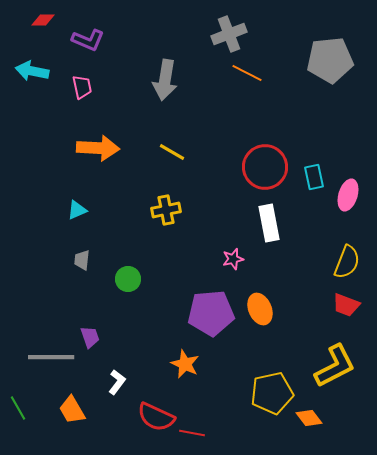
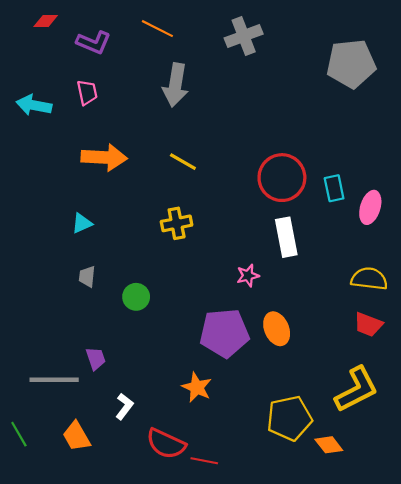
cyan arrow: (32, 71) -> (34, 105), moved
orange line: (247, 73) -> (157, 29), moved
yellow semicircle: (347, 262) -> (369, 279), turned -104

